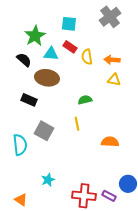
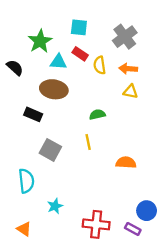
gray cross: (110, 17) -> (125, 37), moved
black semicircle: (24, 60) -> (15, 68), moved
cyan semicircle: (20, 145) -> (26, 181), moved
purple rectangle: (109, 196) -> (133, 229), moved

